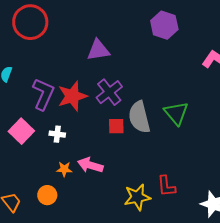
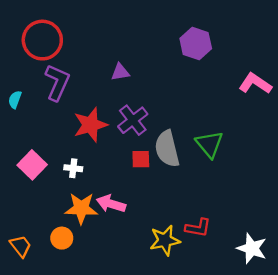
purple triangle: (98, 50) -> (120, 72), size x0.7
purple L-shape: (43, 94) -> (57, 82), moved
orange star: (64, 169) -> (81, 208), size x1.8
red L-shape: (166, 186) -> (198, 228), turned -75

